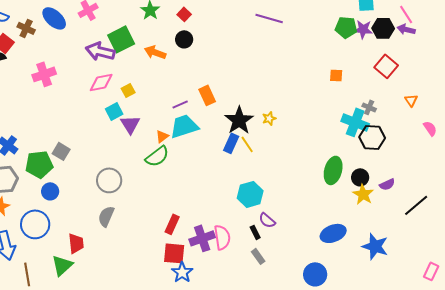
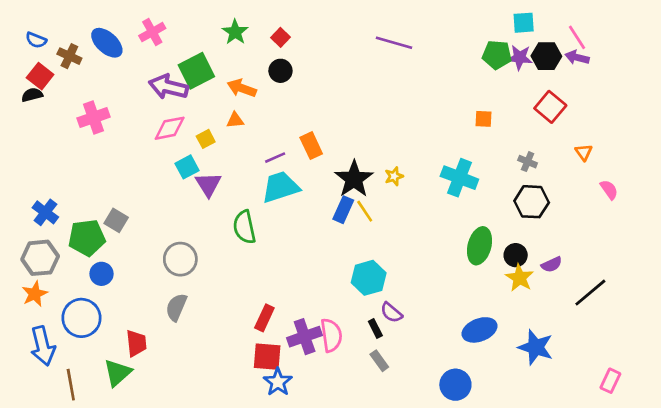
cyan cross: (355, 122) -> (459, 178), moved
orange triangle: (162, 136) -> (235, 120), moved, turned 32
green semicircle: (157, 156) -> (244, 227), turned 115

